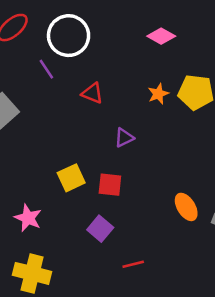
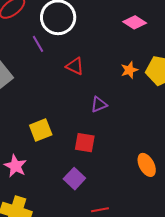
yellow square: (71, 178) -> (41, 130), moved

